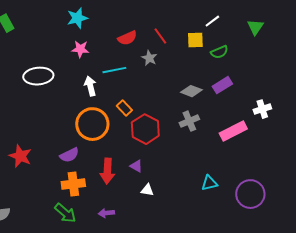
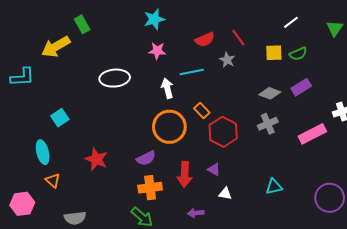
yellow square: (195, 40) -> (274, 53), moved
cyan triangle: (209, 183) -> (274, 187), moved
purple arrow: (106, 213) -> (196, 213), moved

